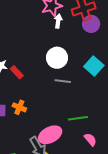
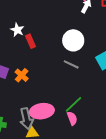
green line: (78, 118) -> (73, 104), turned -54
pink semicircle: (90, 139) -> (72, 118), moved

